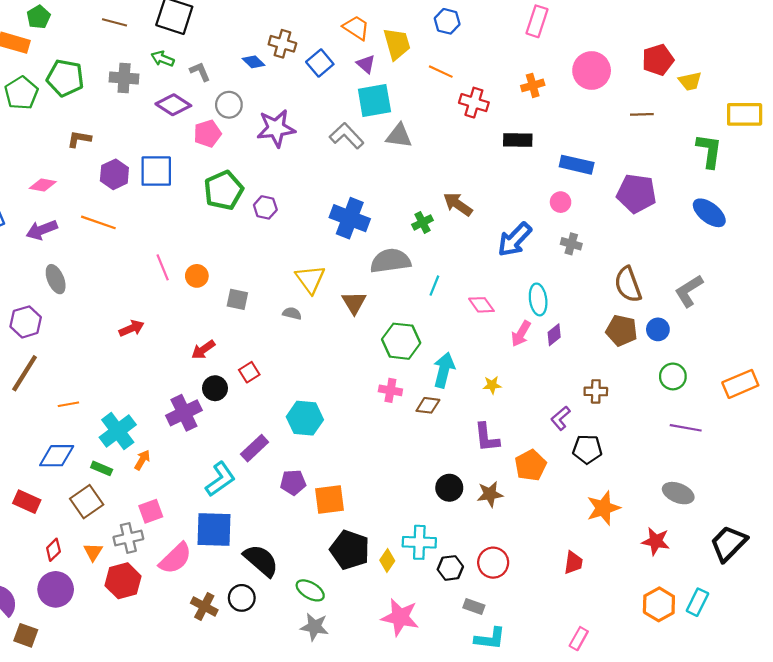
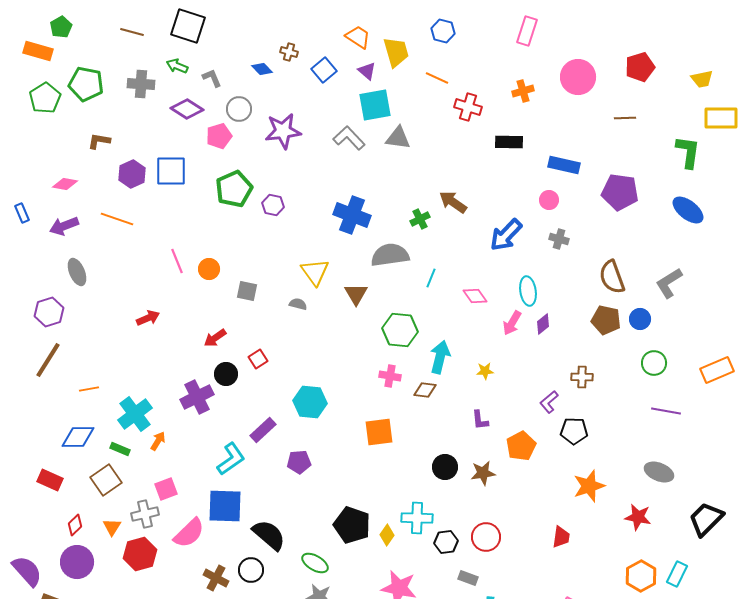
brown cross: (282, 44) -> (289, 52), size x0.7
yellow trapezoid: (690, 81) -> (702, 79), moved
purple L-shape: (487, 437) -> (480, 420), size x0.7
orange square: (329, 499) -> (379, 432), moved

